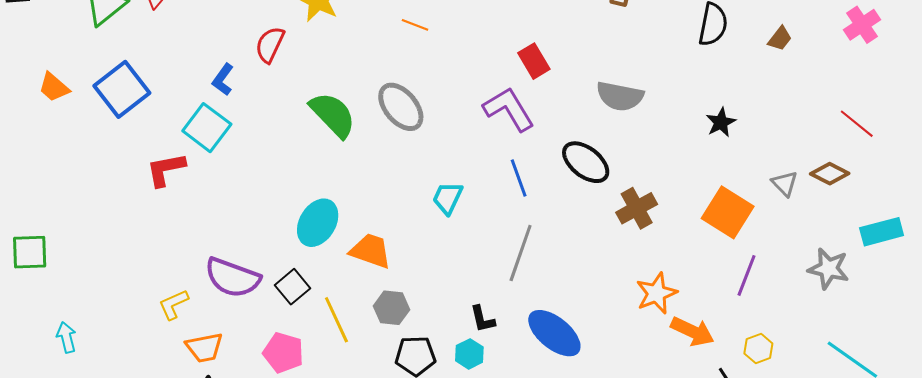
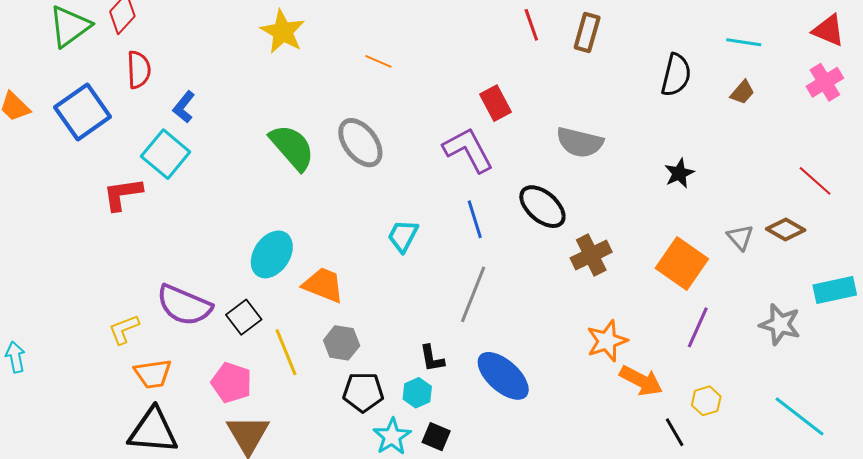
red semicircle: (270, 45) -> (139, 70), moved, turned 150

